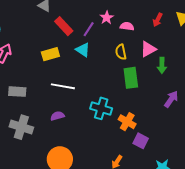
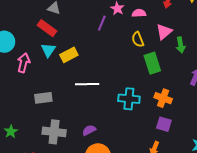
red rectangle: (64, 26) -> (47, 28), moved
cyan triangle: (83, 50) -> (48, 50), moved, turned 42
purple semicircle: (57, 116) -> (89, 130), moved
orange cross: (127, 122) -> (163, 98), moved
purple square: (141, 141) -> (164, 124), moved

